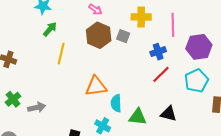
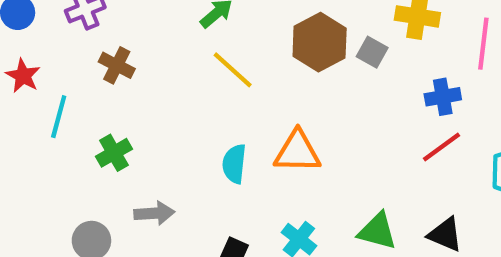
yellow line: (61, 54) -> (233, 70), turned -70
cyan semicircle: (116, 103) -> (234, 164), moved
gray arrow: (37, 107) -> (154, 213), moved

